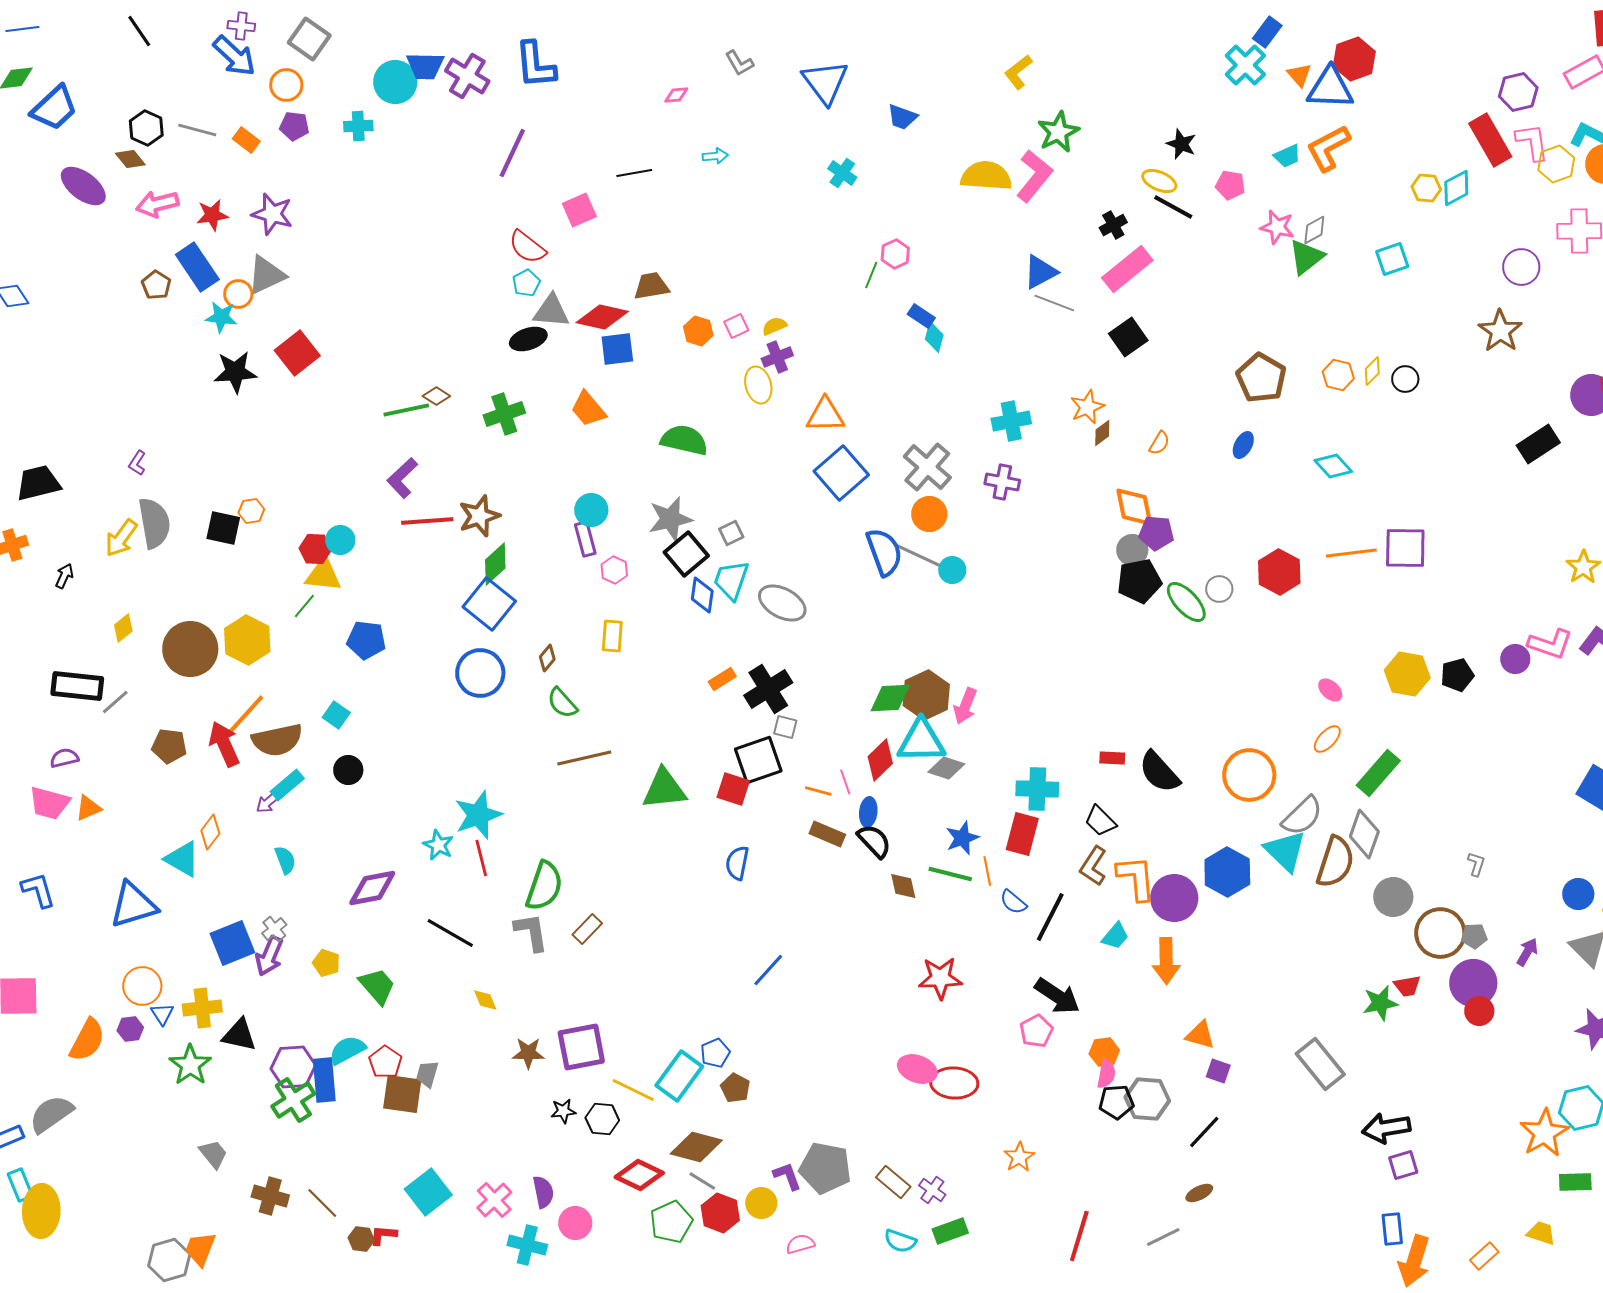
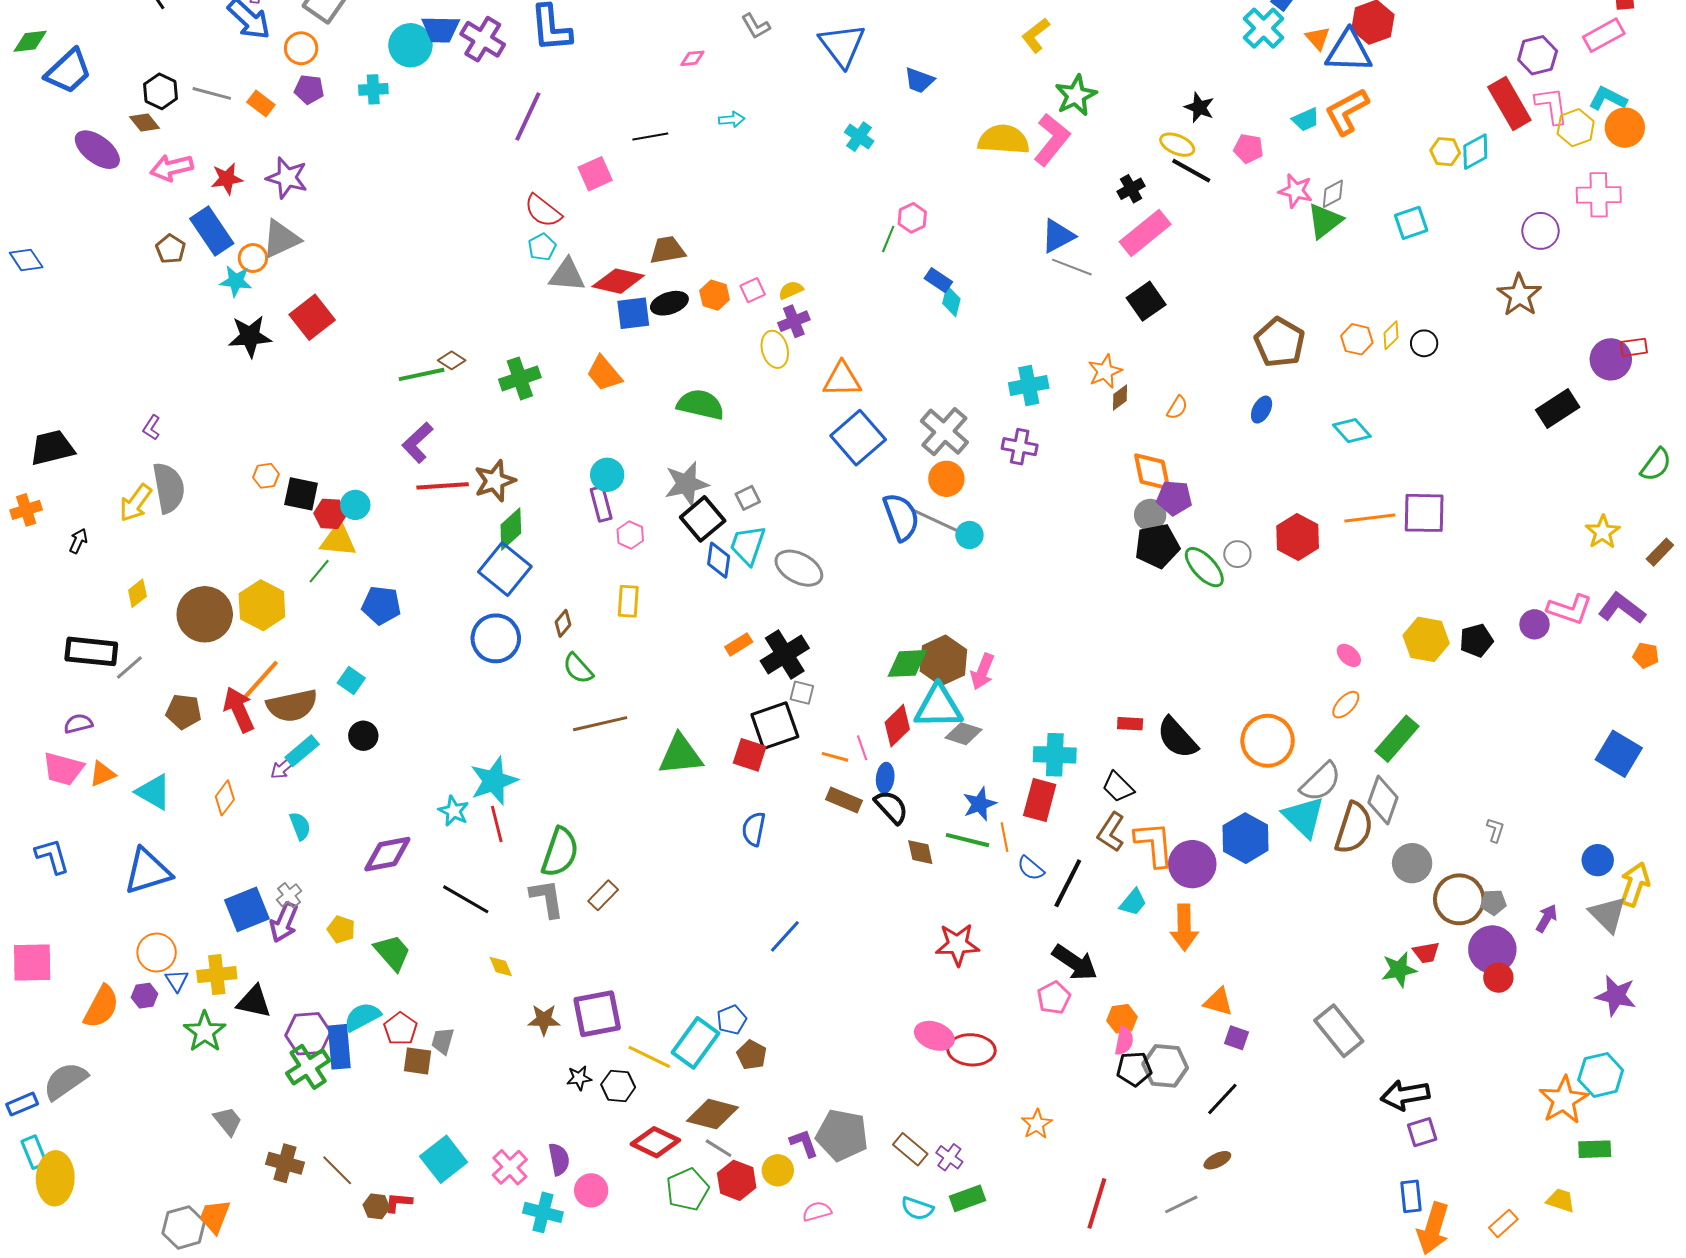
black ellipse: (528, 339) -> (669, 303), moved
black square: (223, 528) -> (301, 494), moved
cyan triangle: (182, 859) -> (154, 792), moved
brown square: (402, 1094) -> (417, 1061), size x0.7

